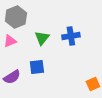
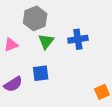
gray hexagon: (16, 17) -> (35, 18), moved

